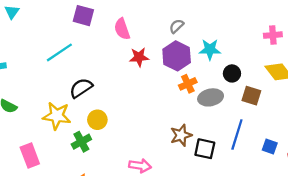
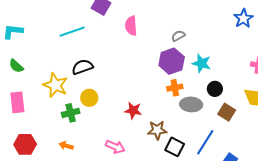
red star: (139, 57) -> (133, 110), moved
pink rectangle: (30, 155) -> (17, 102), moved

